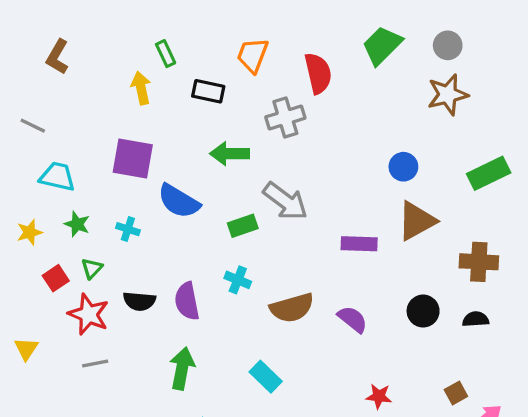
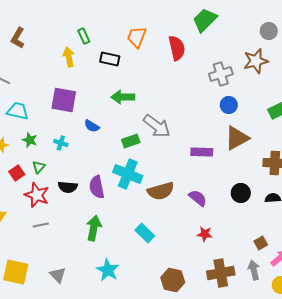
green trapezoid: (382, 45) -> (205, 20), moved
gray circle: (448, 45) -> (269, 31), moved
gray cross: (285, 118) -> (221, 74), moved
blue semicircle: (179, 201) -> (92, 126), size x0.6
cyan cross: (238, 280) -> (128, 174), size x1.8
red star: (379, 396) -> (205, 234), moved

